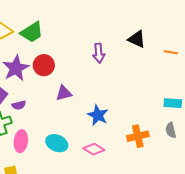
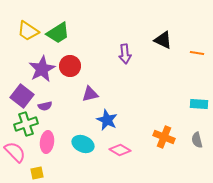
blue star: (98, 115) -> (107, 120), moved
gray semicircle: (171, 130) -> (197, 140), moved
orange cross: (138, 136) -> (164, 137), turned 35

